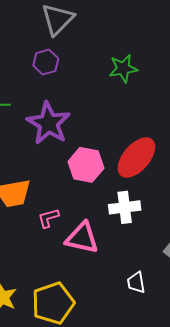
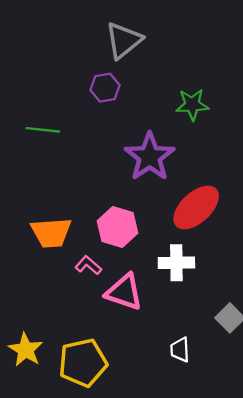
purple star: (48, 123) -> (150, 157), moved
pink hexagon: (86, 165) -> (117, 227), moved
pink L-shape: (48, 218) -> (88, 265), turned 50

